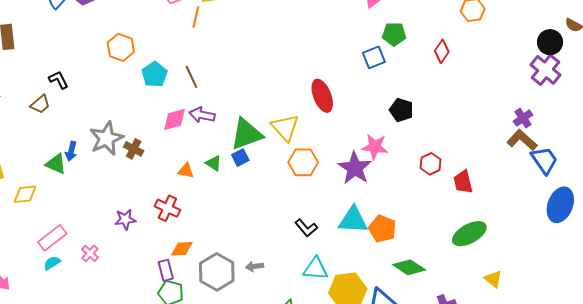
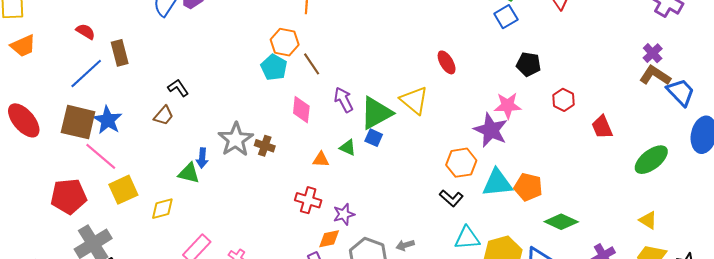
orange hexagon: (121, 47) -> (285, 42), moved
blue square: (374, 57) -> (506, 17), moved
red ellipse: (322, 96) -> (447, 62), size x0.7
purple arrow: (202, 115) -> (344, 100), moved, turned 60
pink diamond: (174, 119) -> (301, 110), turned -60
blue square: (240, 158) -> (374, 138), turned -30
orange hexagon: (303, 162) -> (461, 163), moved
red hexagon: (430, 164) -> (564, 100), moved
purple star: (125, 219) -> (344, 214), moved
green ellipse: (469, 234) -> (651, 160), moved

